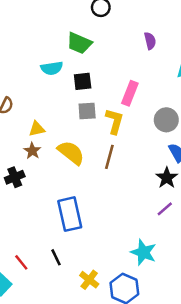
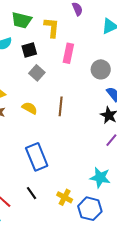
gray square: (87, 111) -> (37, 73), turned -35
yellow L-shape: (115, 121) -> (52, 28), moved
yellow semicircle: (71, 153) -> (30, 108), size x0.7
yellow cross: (89, 280) -> (65, 197), moved

